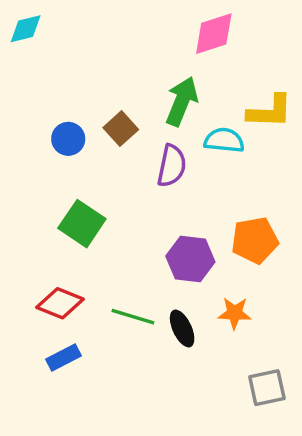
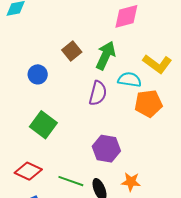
yellow L-shape: (270, 111) -> (157, 64), turned 32
brown square: (121, 129) -> (72, 51), moved
orange pentagon: (255, 240) -> (148, 104), moved

